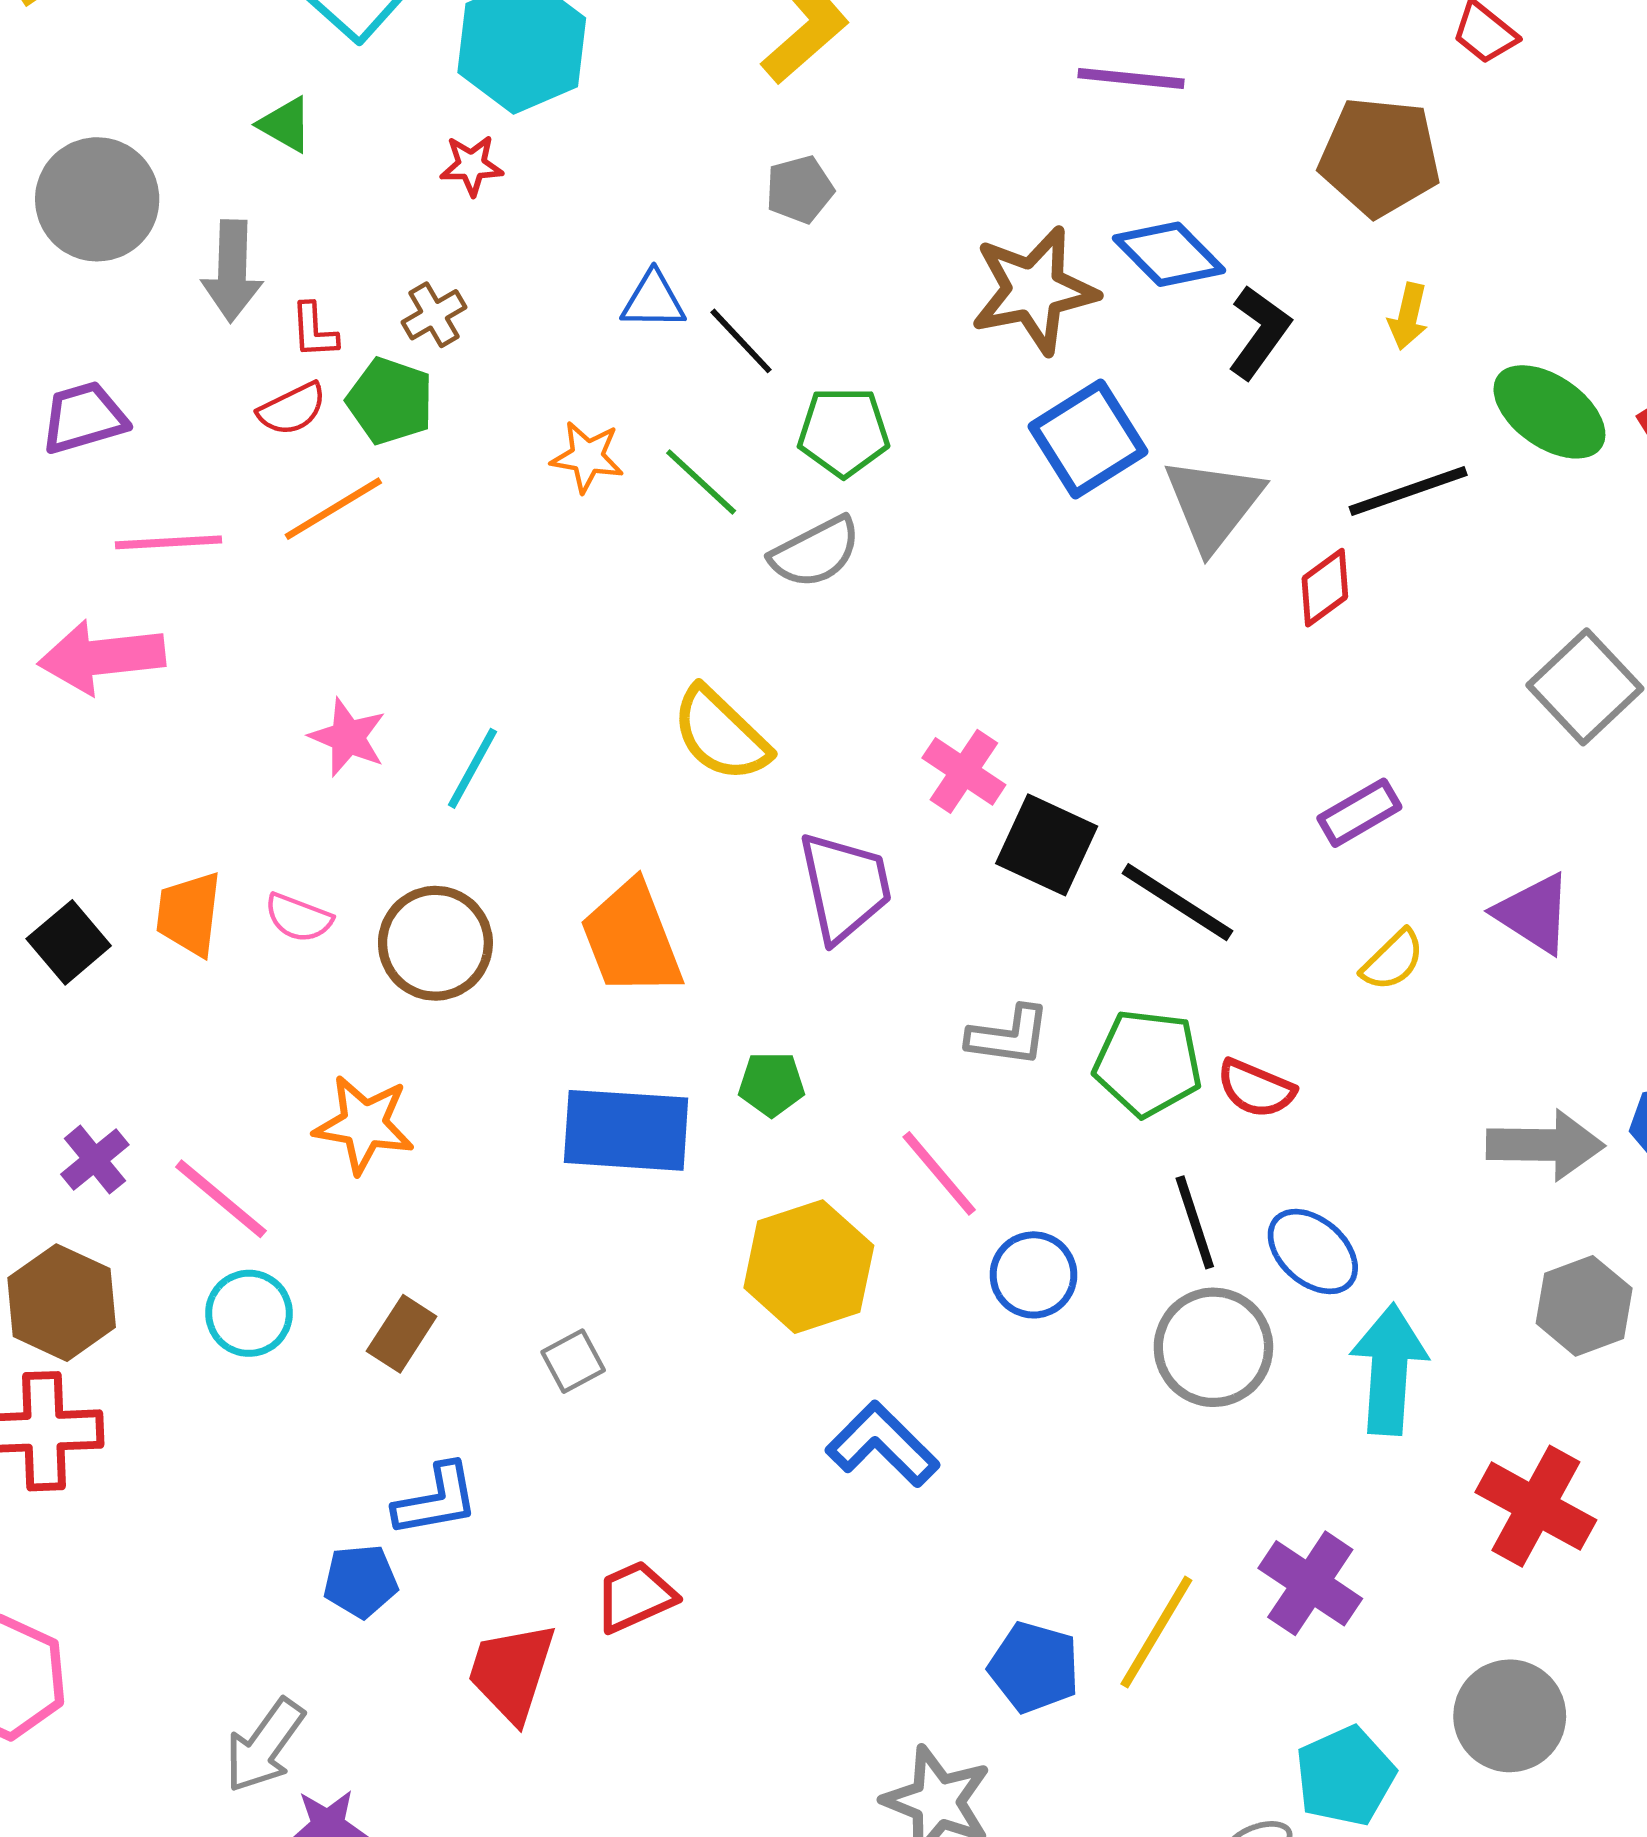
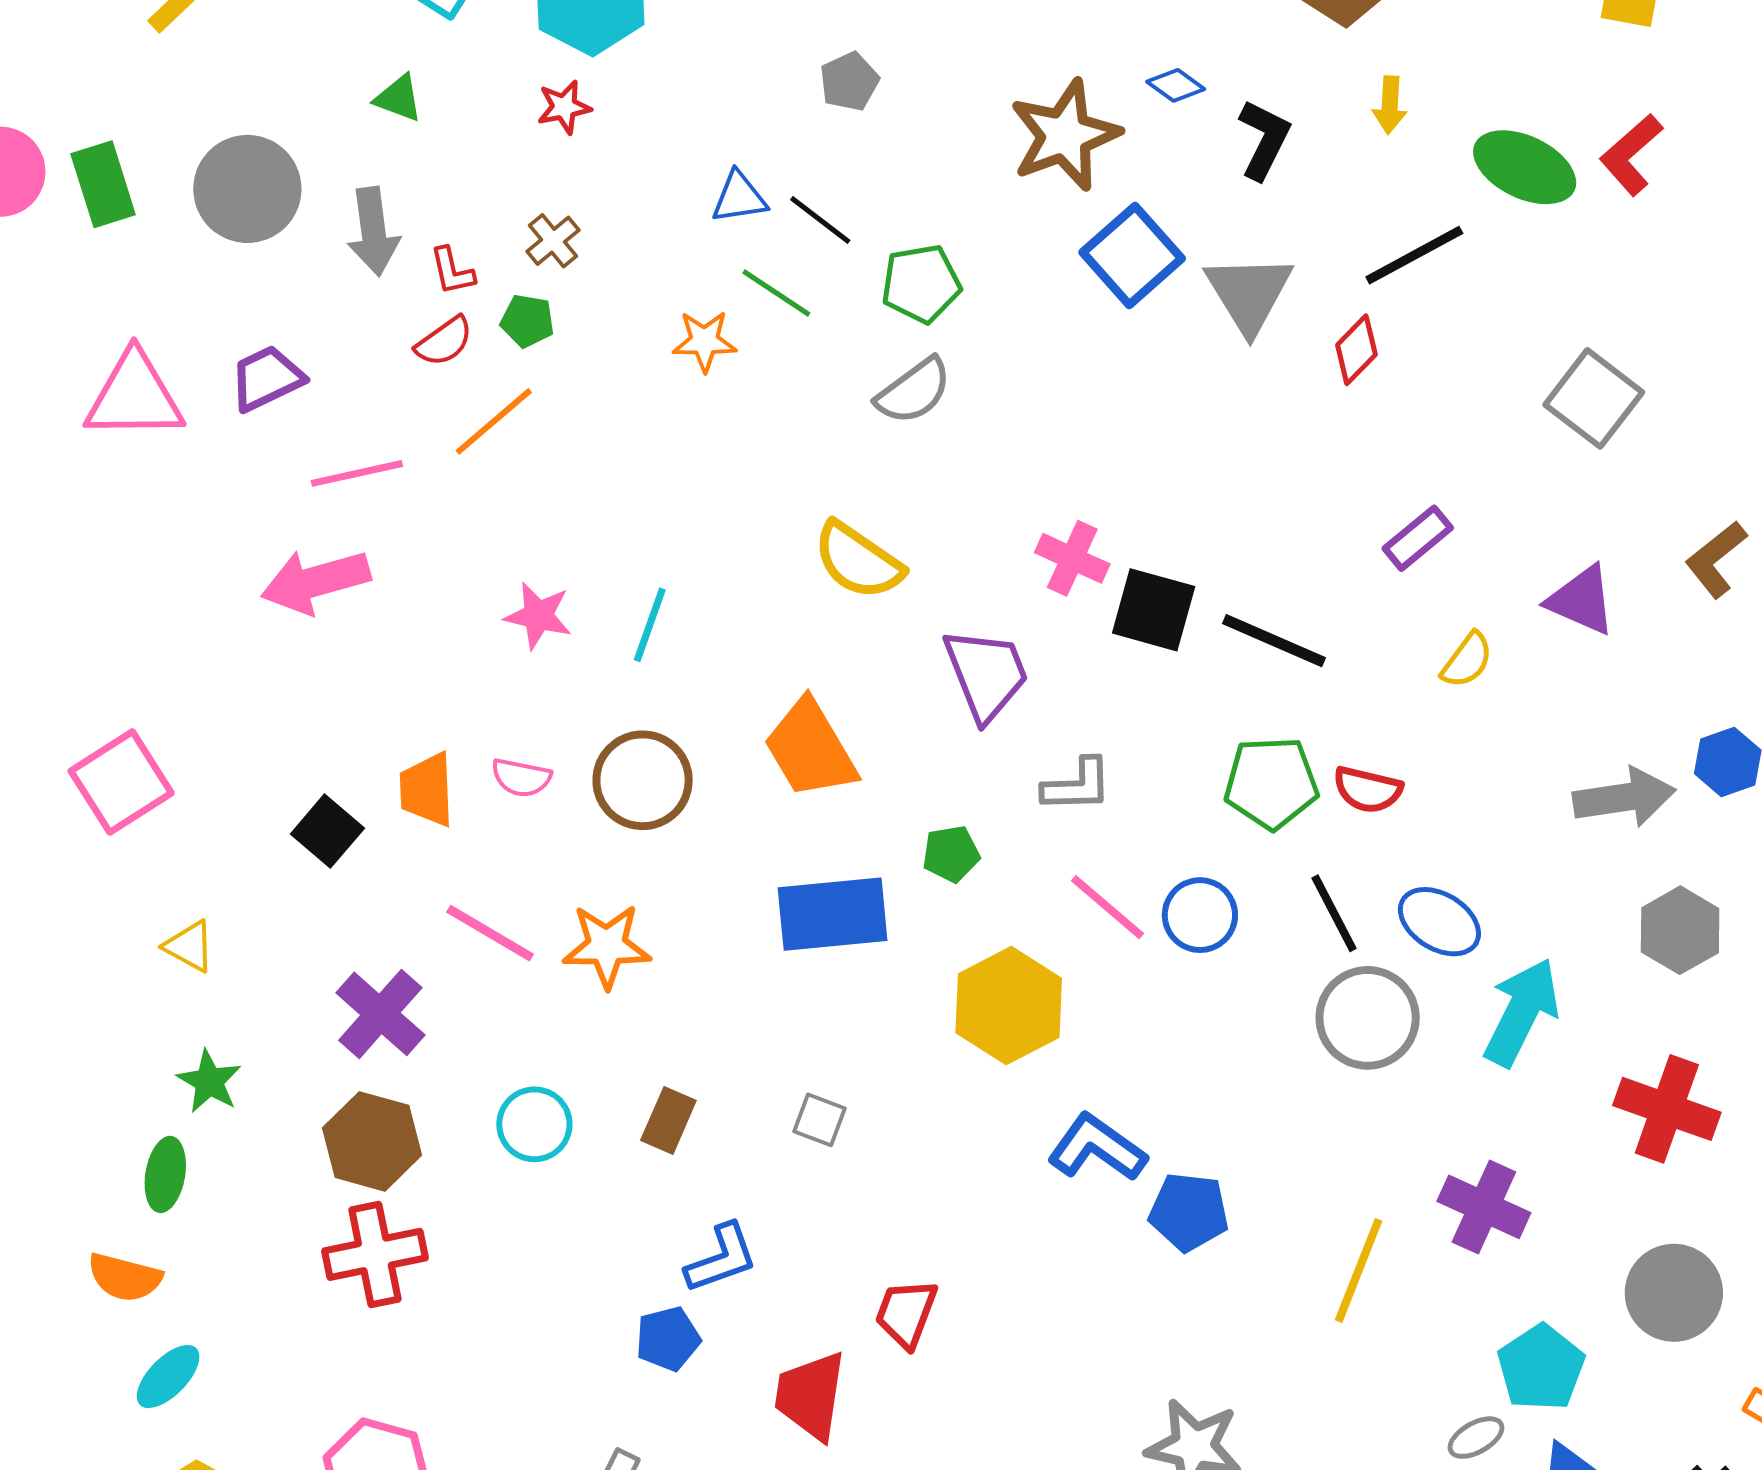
blue diamond: (1169, 254) -> (1176, 85), size x0.6
green pentagon: (390, 401) -> (527, 321), size x0.7
green line: (701, 482) -> (776, 293), moved
gray L-shape: (1009, 1036) -> (1077, 785), moved
purple cross: (95, 1160) -> (380, 1014), size x1.5
pink line: (221, 1199) -> (490, 933), moved
blue circle: (1033, 1275) -> (1200, 915), moved
gray square: (573, 1361) -> (820, 1120), turned -32
cyan arrow: (1389, 1369) -> (1521, 1012), turned 32
red trapezoid: (635, 1597) -> (906, 1313), turned -36
blue pentagon: (1034, 1667) -> (1189, 1212), moved

